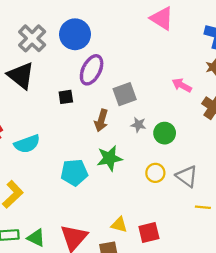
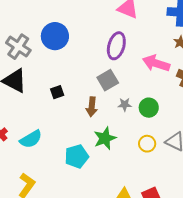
purple ellipse: (92, 70) -> (116, 46), moved
pink arrow: (182, 85) -> (156, 63), size x1.5

